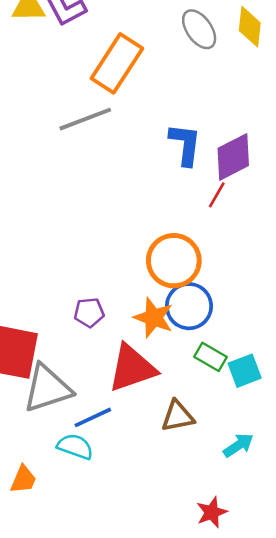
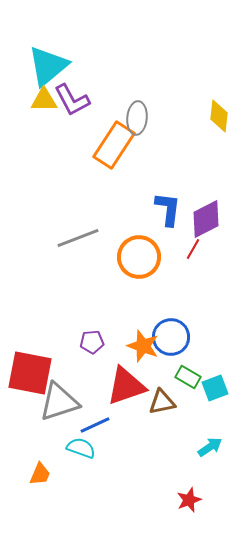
gray ellipse: (199, 29) -> (137, 118), moved, turned 40
gray line: (85, 119) -> (78, 238), moved
orange circle: (174, 261) -> (139, 257), moved
brown triangle: (178, 416) -> (162, 402), moved

